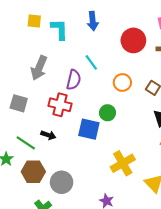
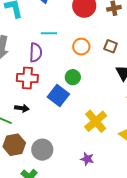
cyan line: (91, 62) -> (49, 33), turned -42
blue square: (89, 129) -> (58, 96), turned 35

